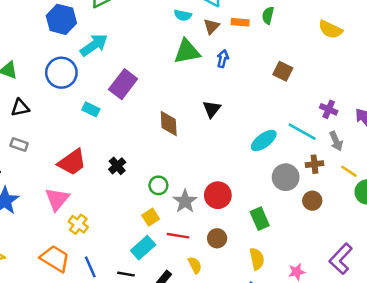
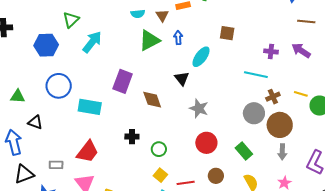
cyan arrow: (94, 45) -> (92, 42), moved
purple rectangle: (123, 84) -> (123, 81), moved
black triangle: (20, 108) -> (35, 122), turned 49
cyan rectangle: (91, 109) -> (90, 107), size x1.6
cyan ellipse: (264, 141) -> (201, 57), moved
gray arrow: (336, 141) -> (282, 152), moved, turned 42
gray rectangle: (19, 144) -> (56, 165), moved
black cross: (117, 166) -> (132, 137), moved, turned -32
gray star: (185, 201) -> (199, 108), moved
brown circle: (312, 201) -> (280, 125), size x1.6

